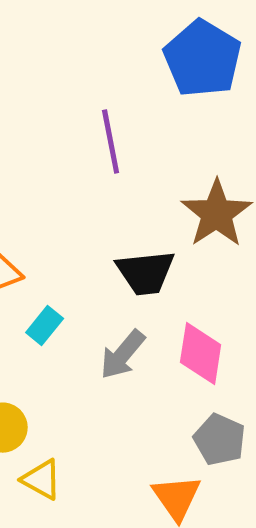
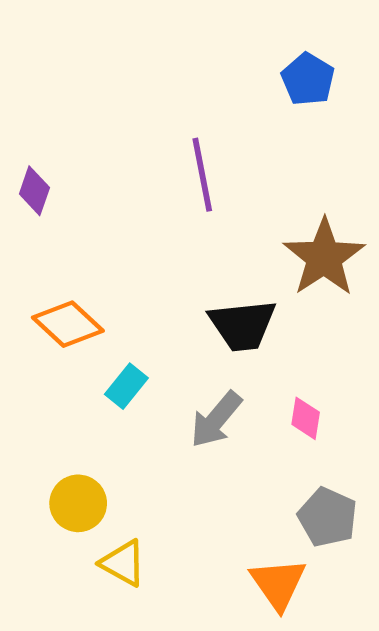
blue pentagon: (203, 59) -> (308, 79), size x0.6
pink diamond: (201, 354) -> (306, 418), size x0.6

